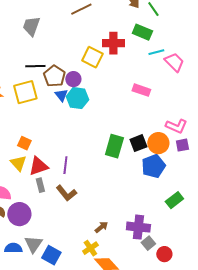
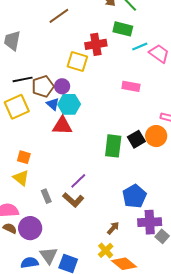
brown pentagon: (54, 76) -> (43, 86), turned 30
purple line: (65, 165) -> (78, 181), moved, turned 48
red triangle: (38, 166) -> (62, 126), moved, turned 30
blue pentagon: (153, 166) -> (134, 196), moved

